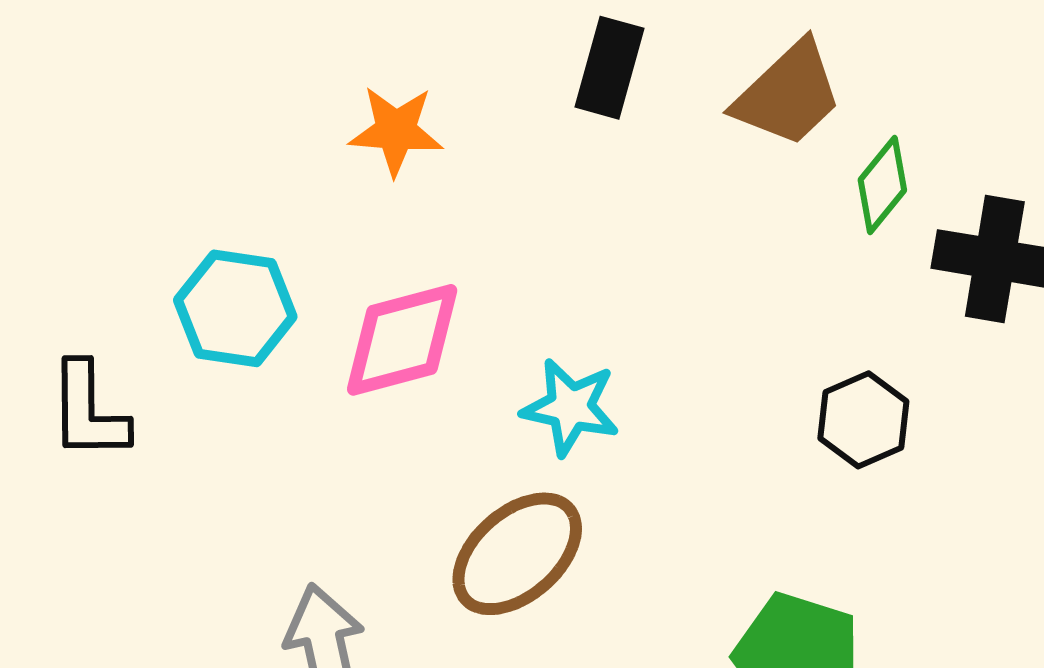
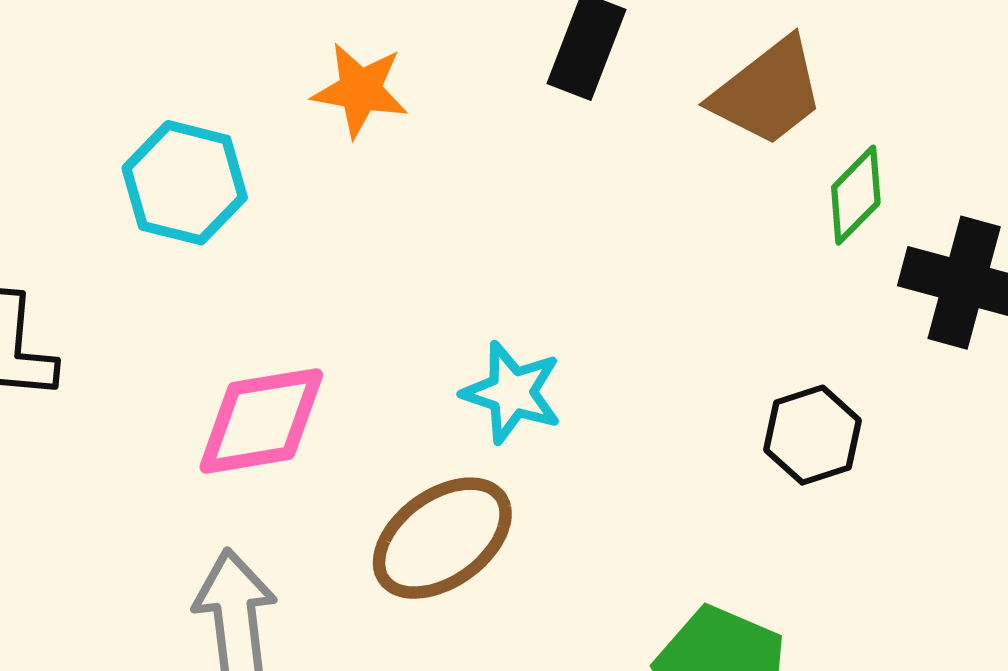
cyan hexagon: (235, 308) -> (185, 183), moved
pink diamond: (402, 340) -> (261, 421), moved

